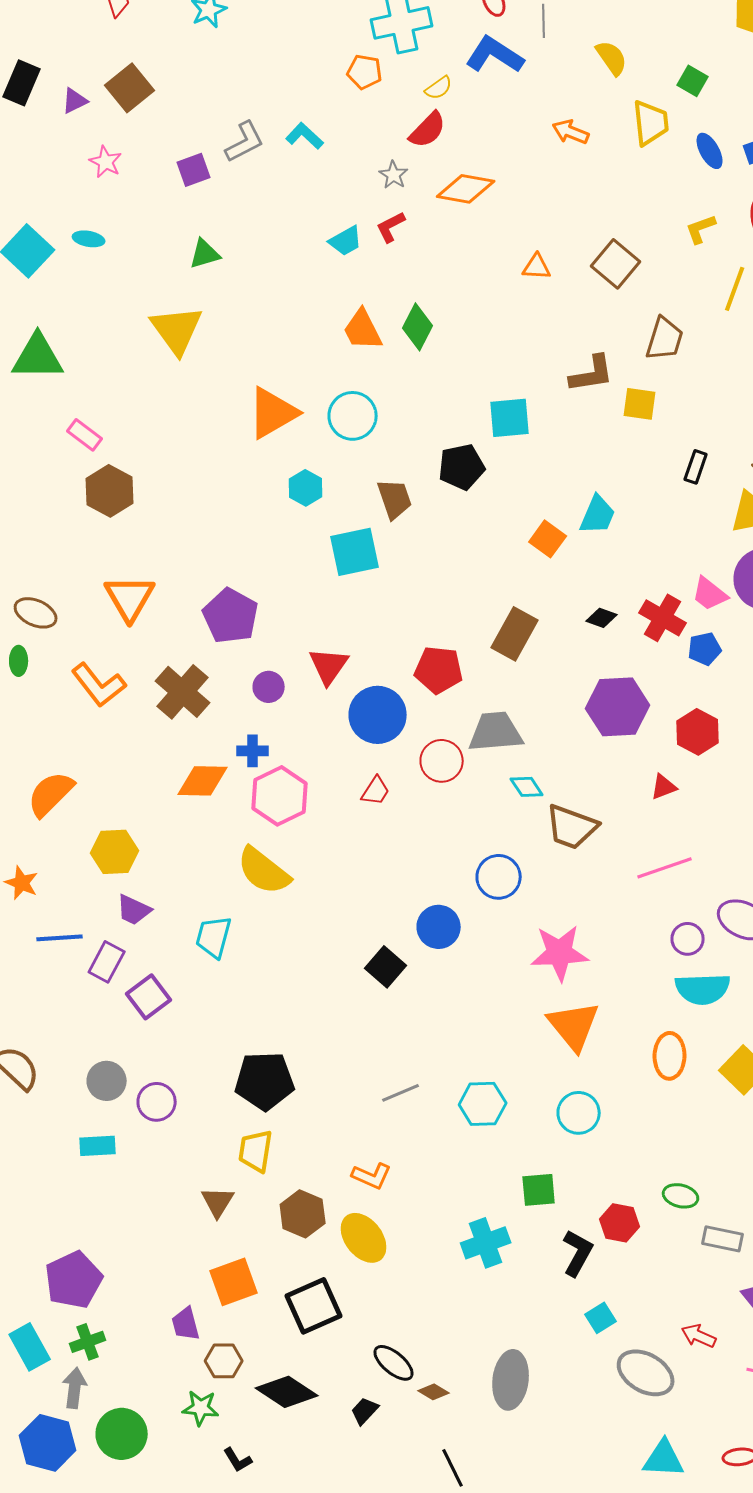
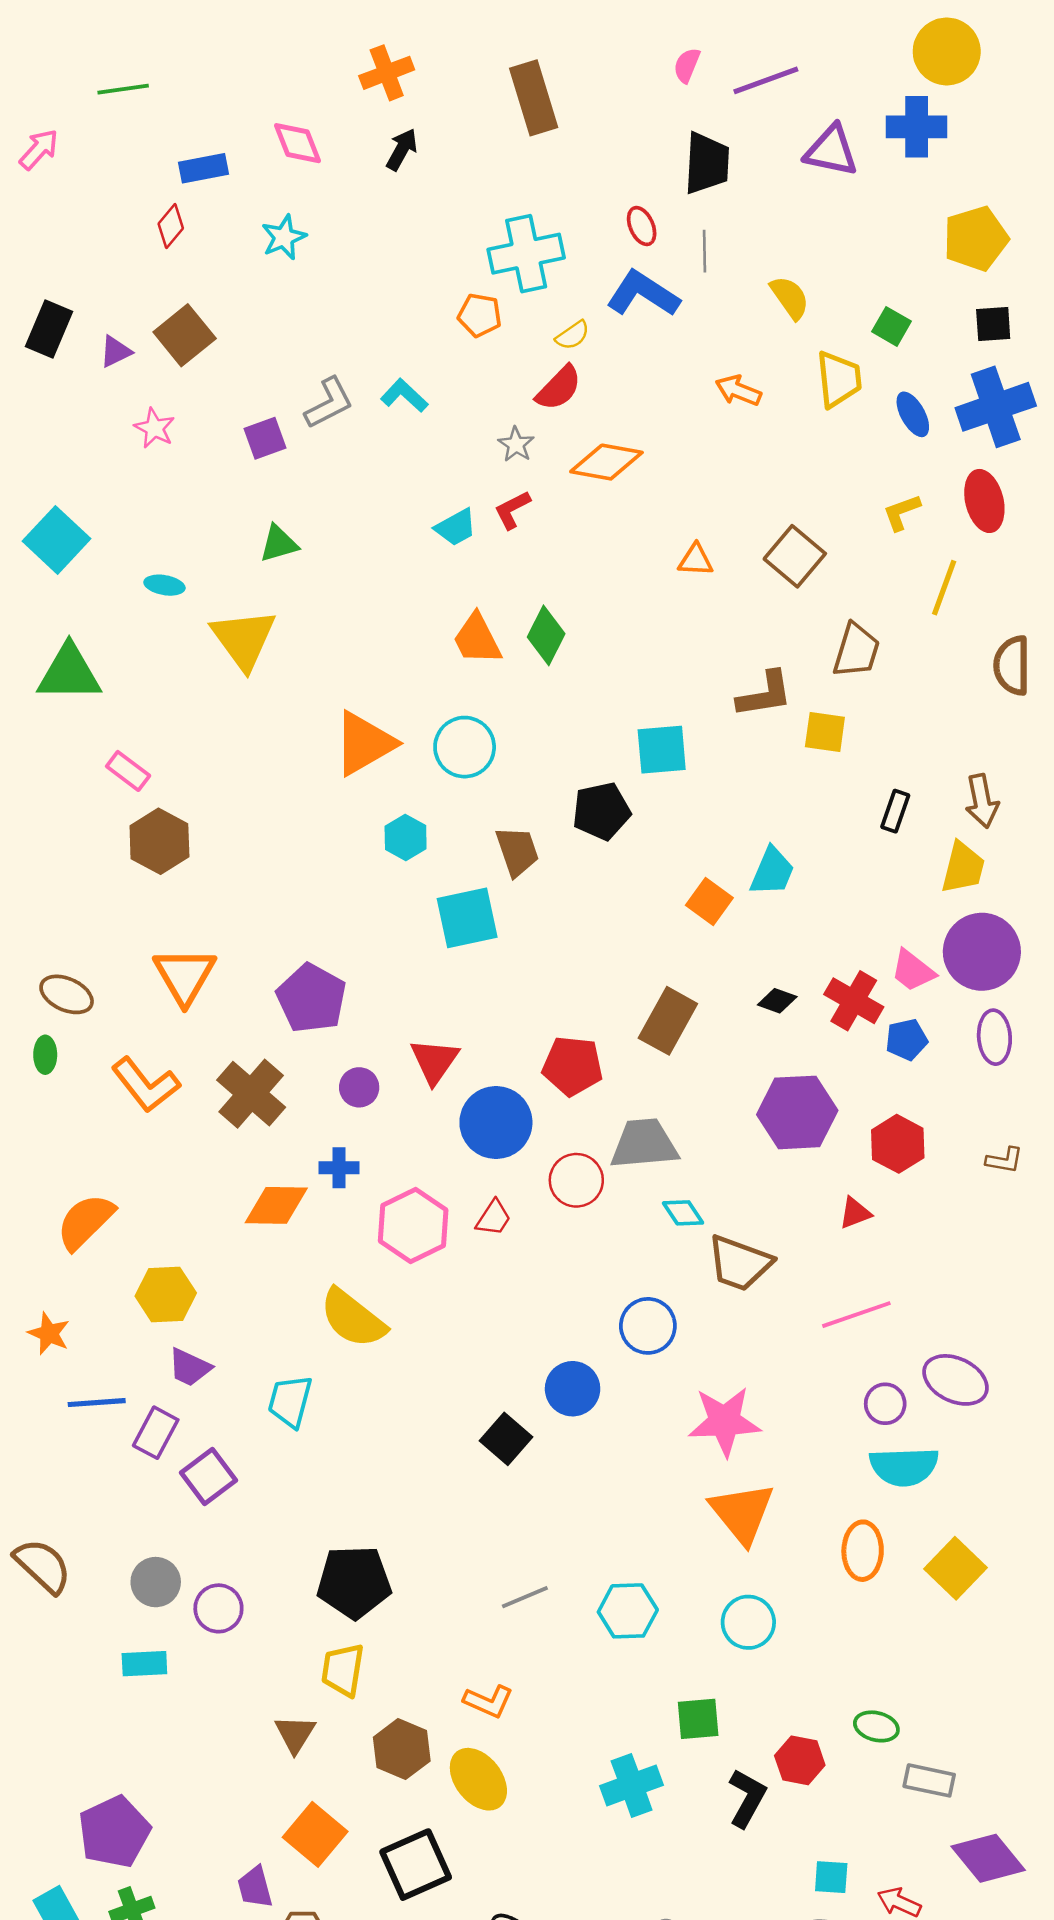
cyan ellipse: (89, 239) -> (164, 585), moved
pink hexagon: (280, 796) -> (413, 1225), moved
orange square: (234, 1282) -> (315, 1834), turned -30
cyan square: (601, 1318) -> (831, 1877), moved, turned 36

